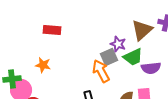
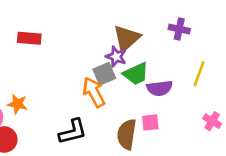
brown triangle: (142, 30) -> (127, 38), moved
orange star: (43, 65) -> (17, 104), moved

